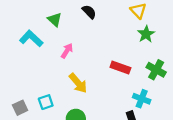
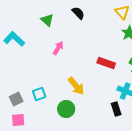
cyan L-shape: (31, 39) -> (14, 39), moved
yellow arrow: (78, 83) -> (76, 86), moved

